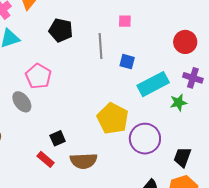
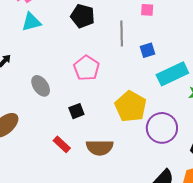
blue square: (127, 62) -> (147, 50), turned -35
pink pentagon: (38, 76) -> (86, 68), moved
black square: (58, 138) -> (76, 111), moved

